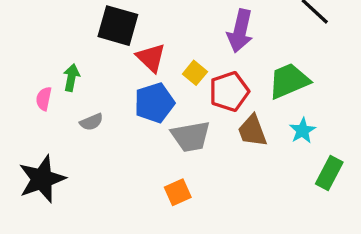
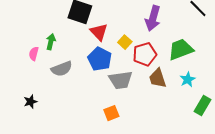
blue pentagon: (154, 103) -> (100, 59), turned -30
gray semicircle: (91, 122) -> (62, 69), size x1.5
black star: (42, 179) -> (30, 102), size x0.5

